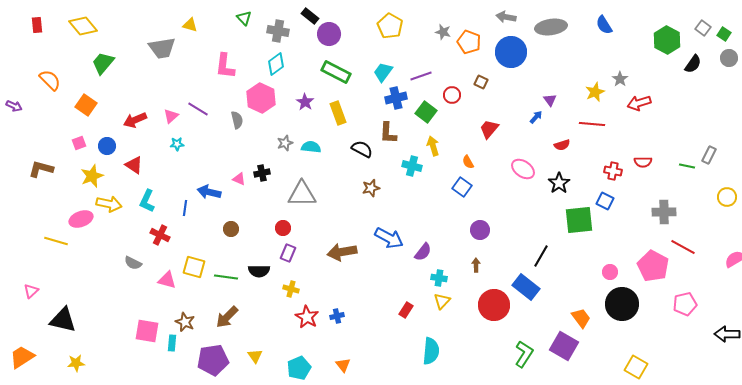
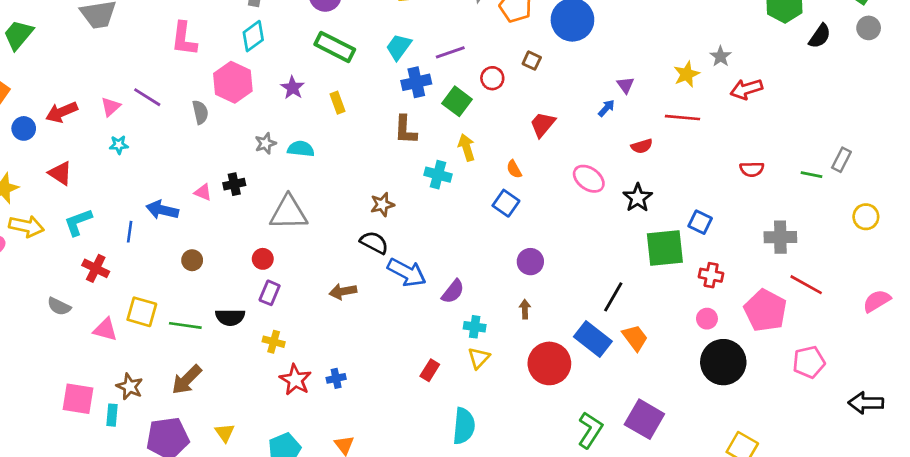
yellow rectangle: (338, 113) -> (337, 103), size x0.7
blue circle: (107, 146) -> (24, 128), moved
black semicircle: (362, 149) -> (374, 243), moved
red cross: (613, 171) -> (711, 275), moved
cyan L-shape: (147, 201) -> (78, 222), turned 45
brown arrow: (342, 252) -> (343, 291), size x0.7
orange trapezoid: (581, 318) -> (635, 338), moved

